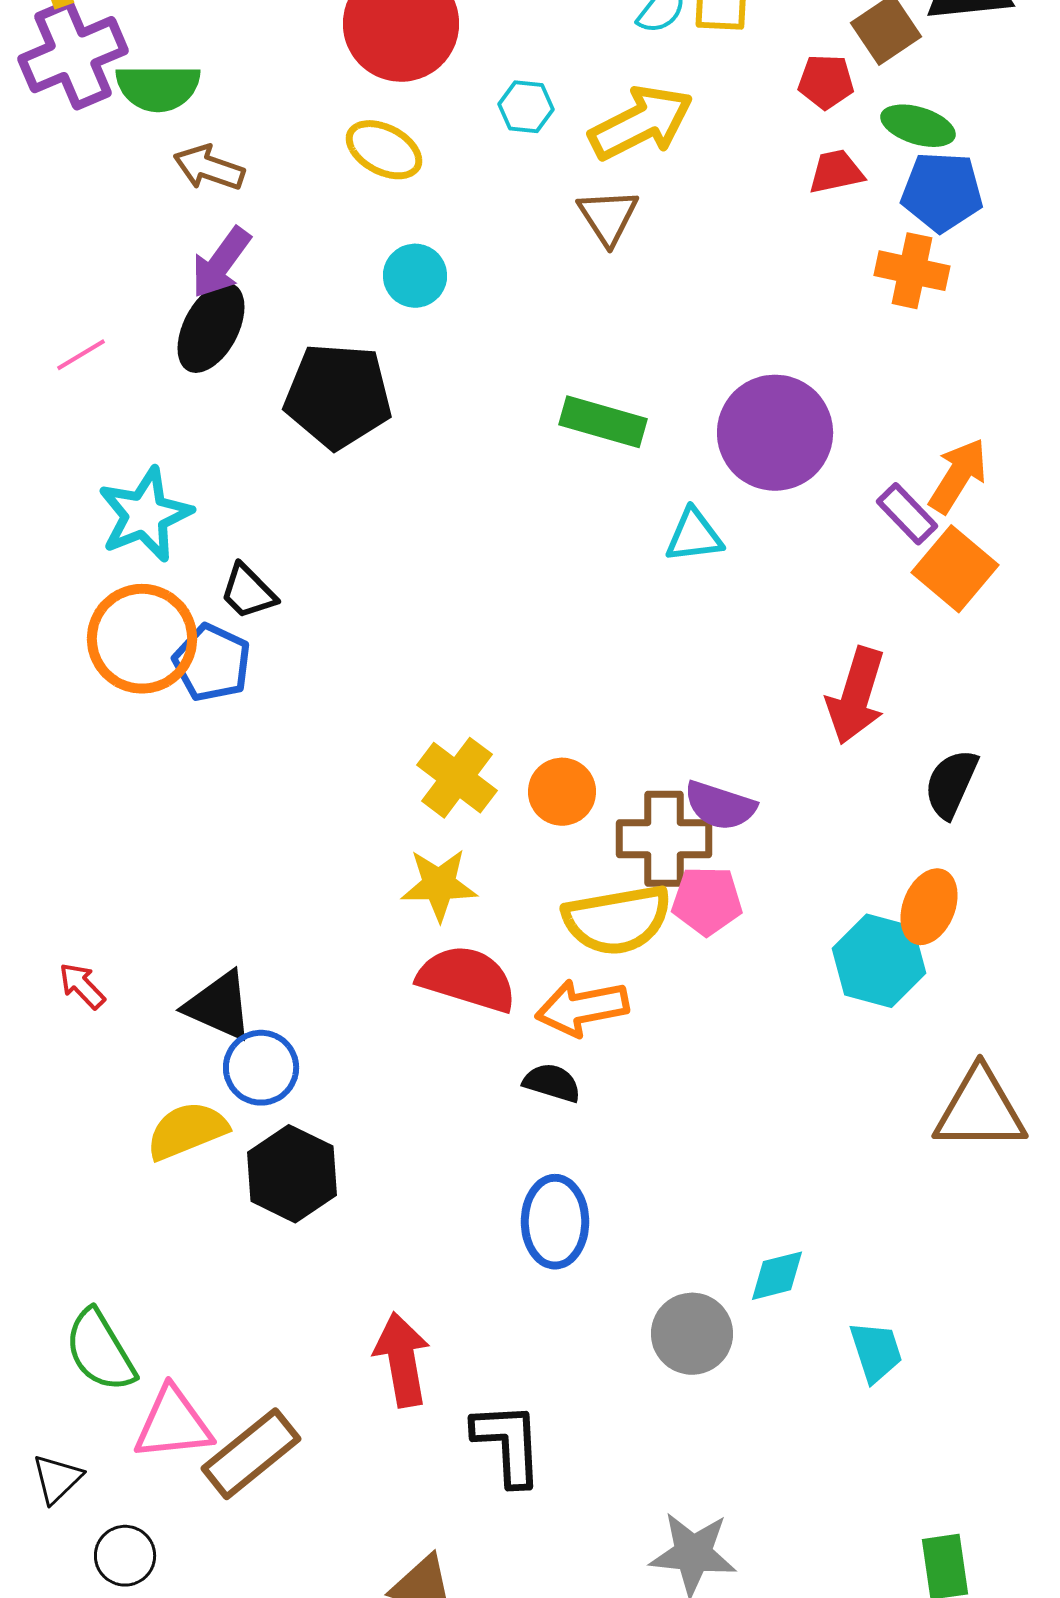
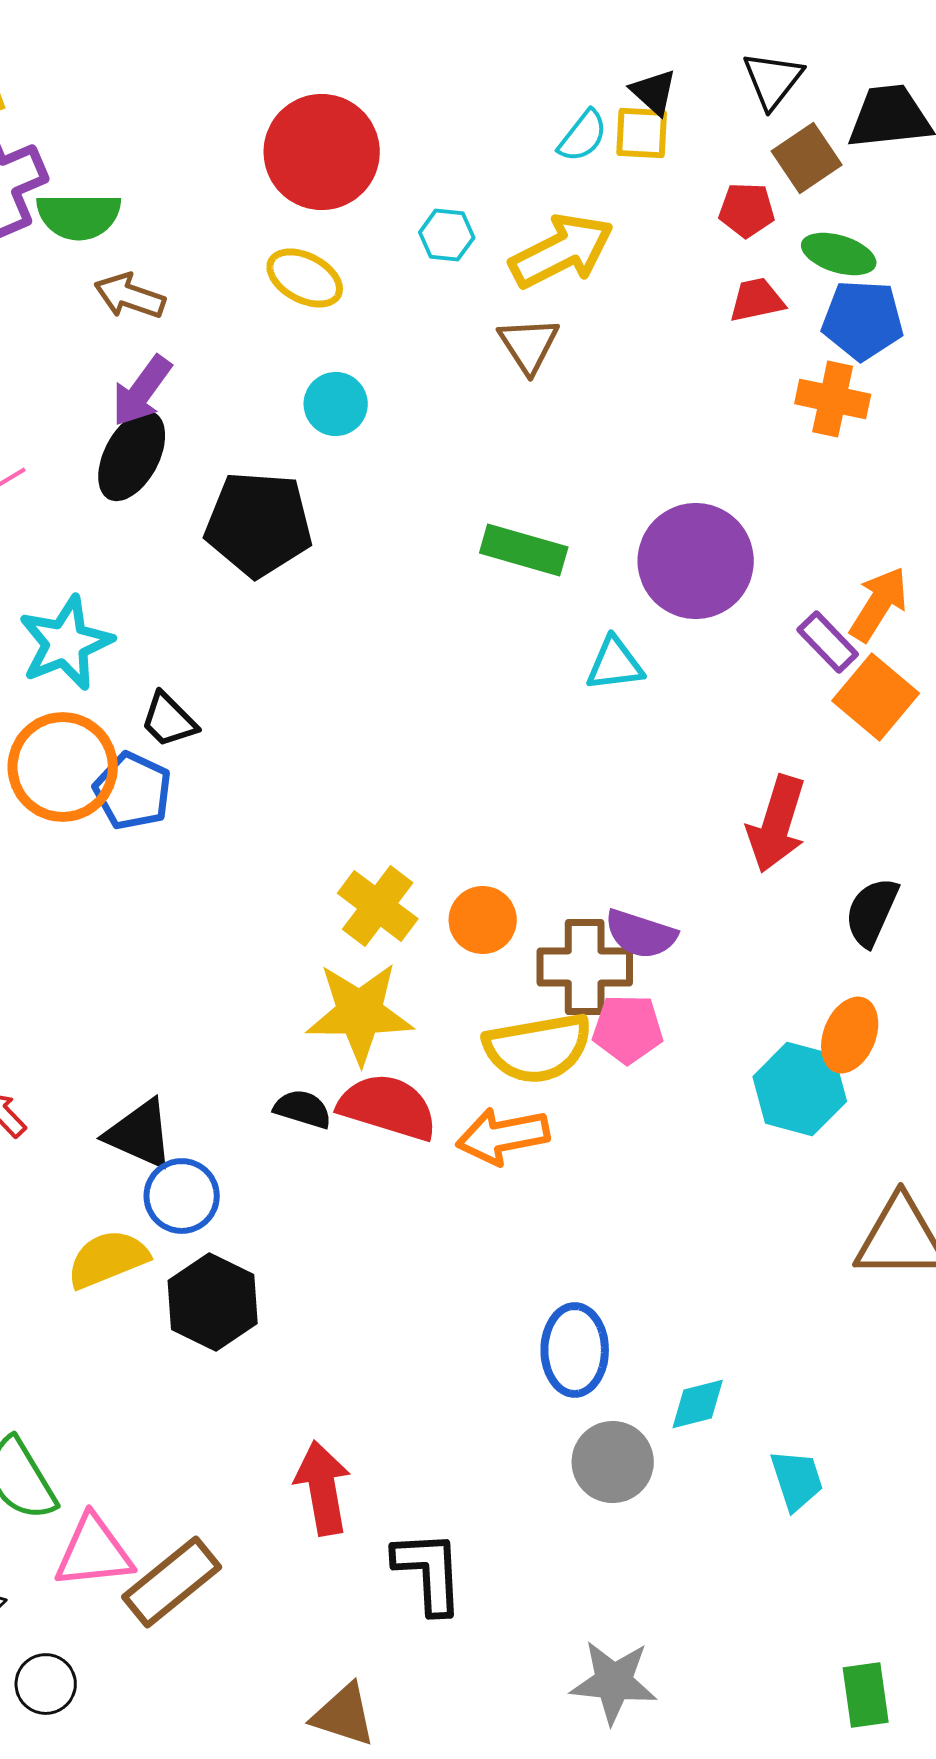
yellow star: (439, 885) -> (360, 1013), size x1.4
black semicircle: (552, 1083) -> (303, 1109), moved
blue ellipse: (555, 1222) -> (575, 1350), moved

